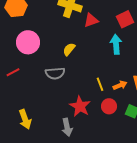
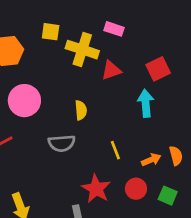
yellow semicircle: (69, 49) -> (81, 110), turned 136
yellow line: (100, 84) -> (115, 150), moved

